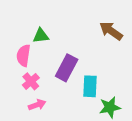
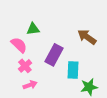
brown arrow: (111, 31) -> (87, 37), moved
pink semicircle: (23, 55) -> (19, 45), turned 126

